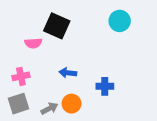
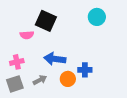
blue arrow: (68, 73) -> (55, 59), size x1.5
orange circle: (72, 104) -> (68, 79), moved
gray arrow: (49, 109) -> (40, 80), moved

